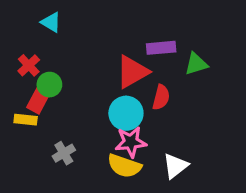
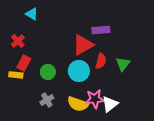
green triangle: (196, 64) -> (123, 64), moved, turned -35
green circle: (49, 85) -> (48, 72), moved
pink star: (131, 142) -> (95, 99), moved
gray cross: (64, 153) -> (47, 100), moved

